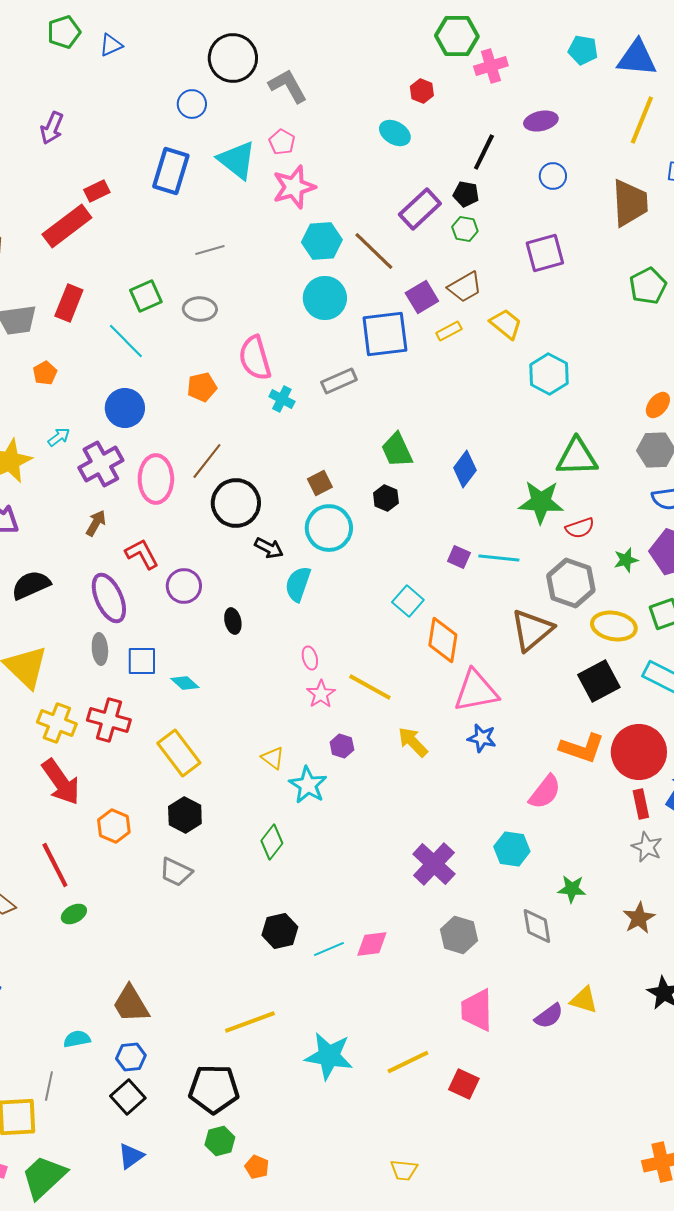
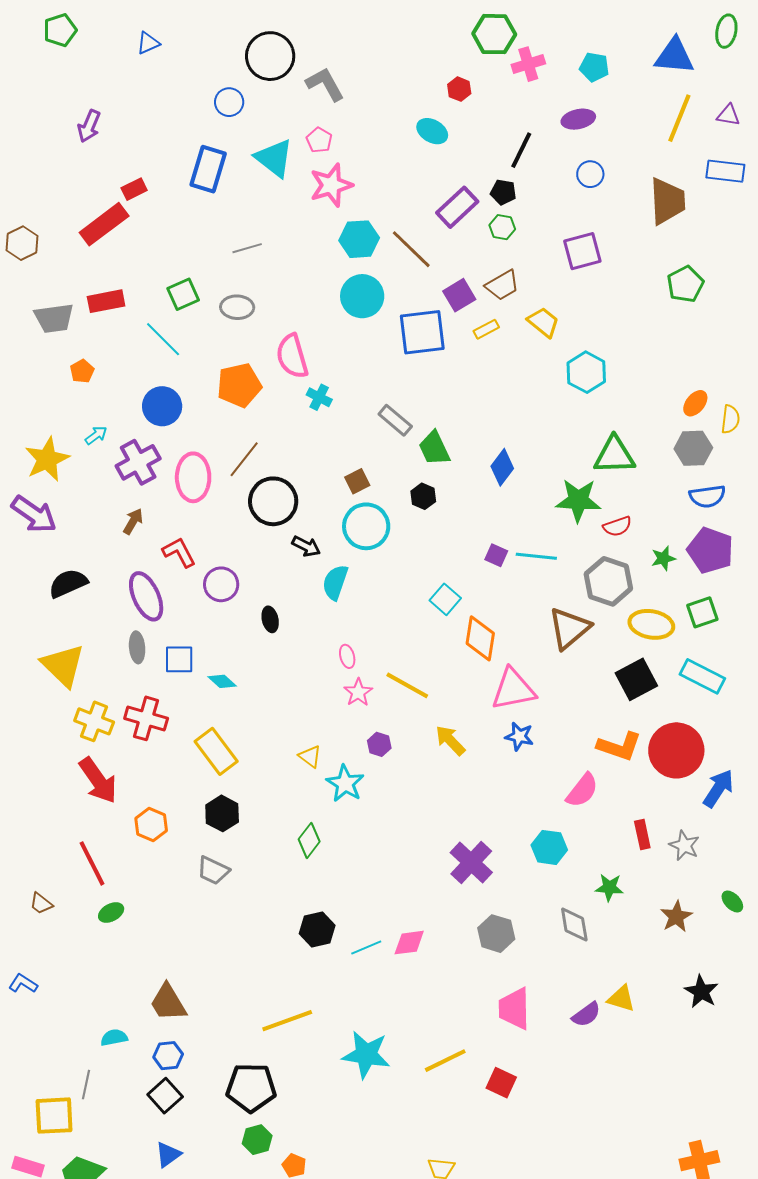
green pentagon: (64, 32) -> (60, 30), moved
cyan pentagon: (583, 50) -> (594, 67), moved
red rectangle: (69, 303) -> (106, 301), turned 57
gray rectangle: (339, 381) -> (395, 420), moved, turned 64
orange pentagon: (202, 387) -> (239, 385), size x1.5
red rectangle: (641, 804) -> (642, 834), moved

